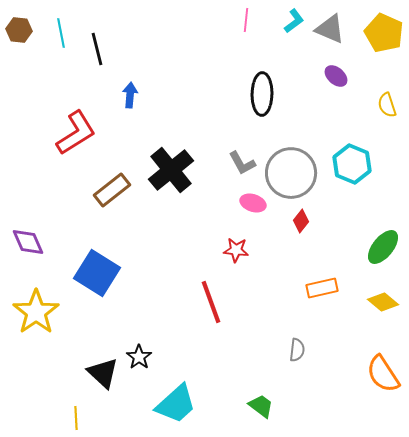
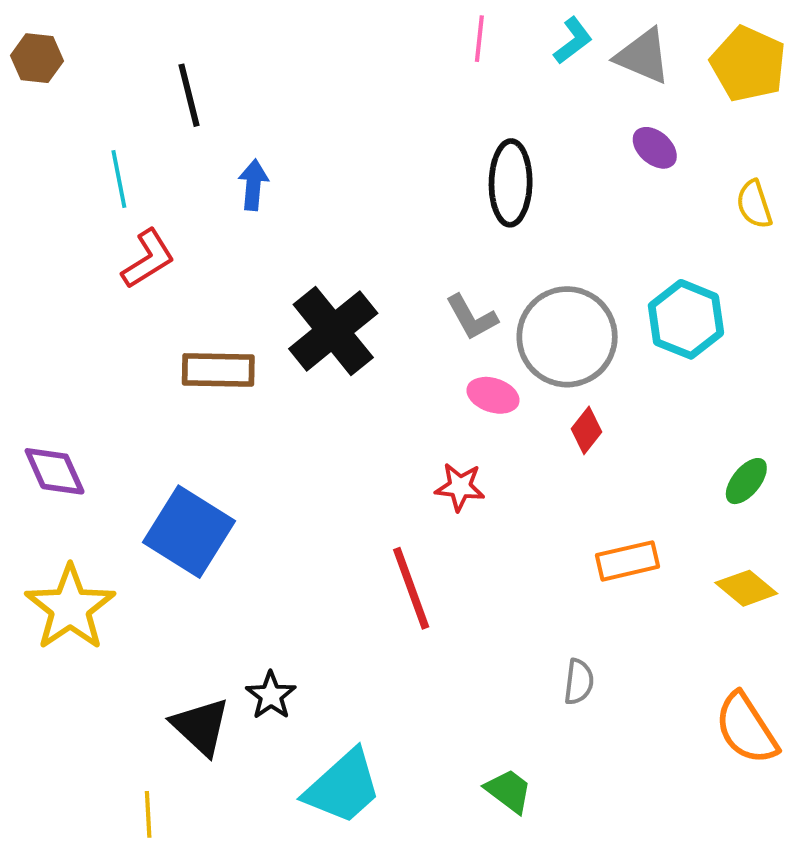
cyan line: (61, 33) -> (119, 179), moved
red L-shape: (76, 133) -> (148, 259), size x0.7
brown rectangle: (112, 190) -> (218, 370), turned 39
green ellipse: (383, 247) -> (746, 481), size x0.7

